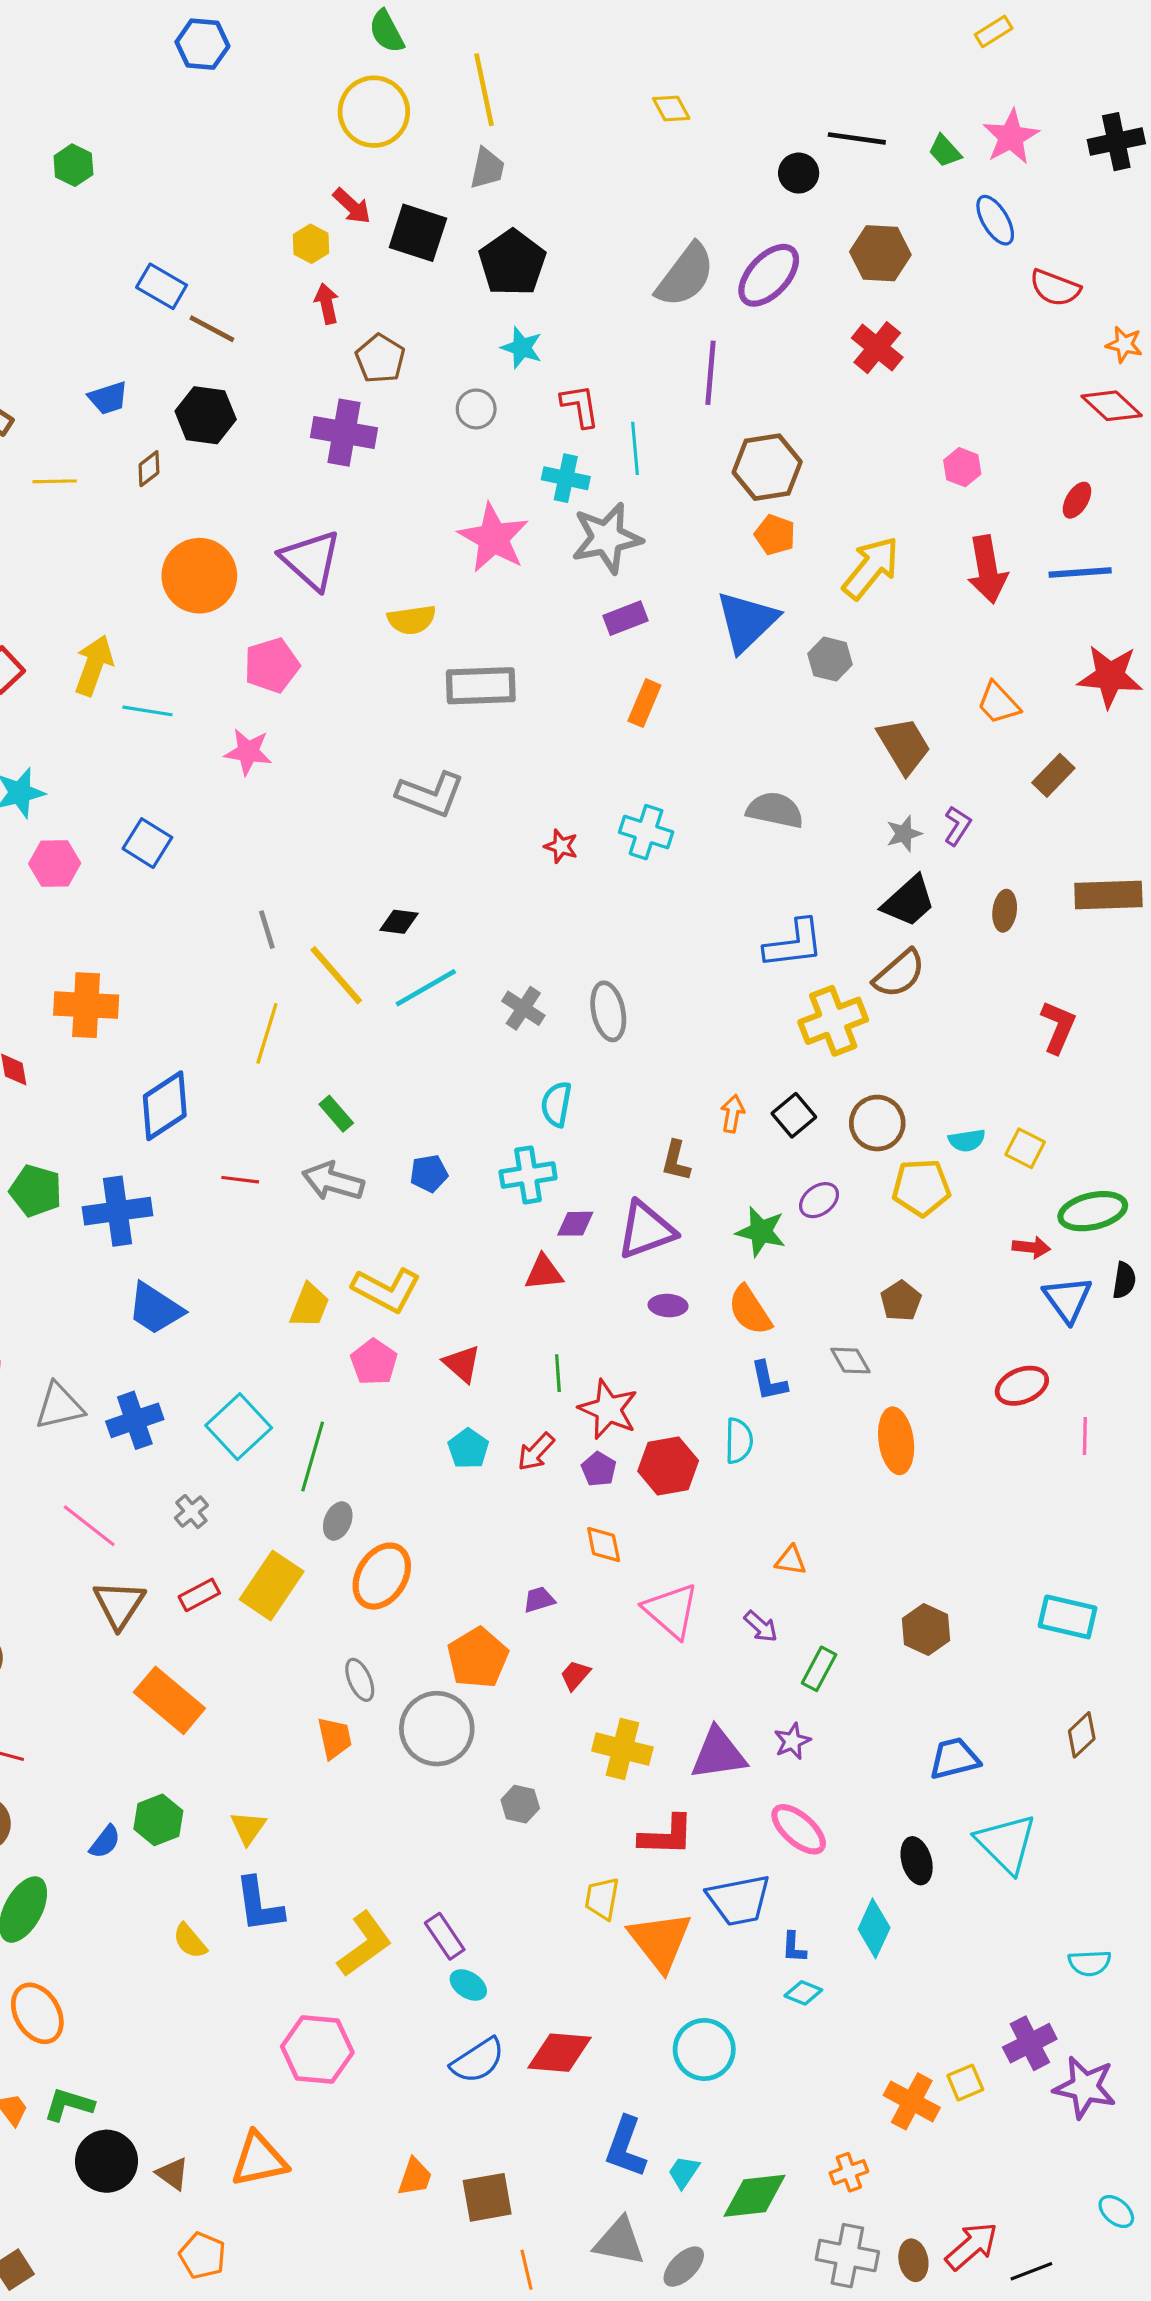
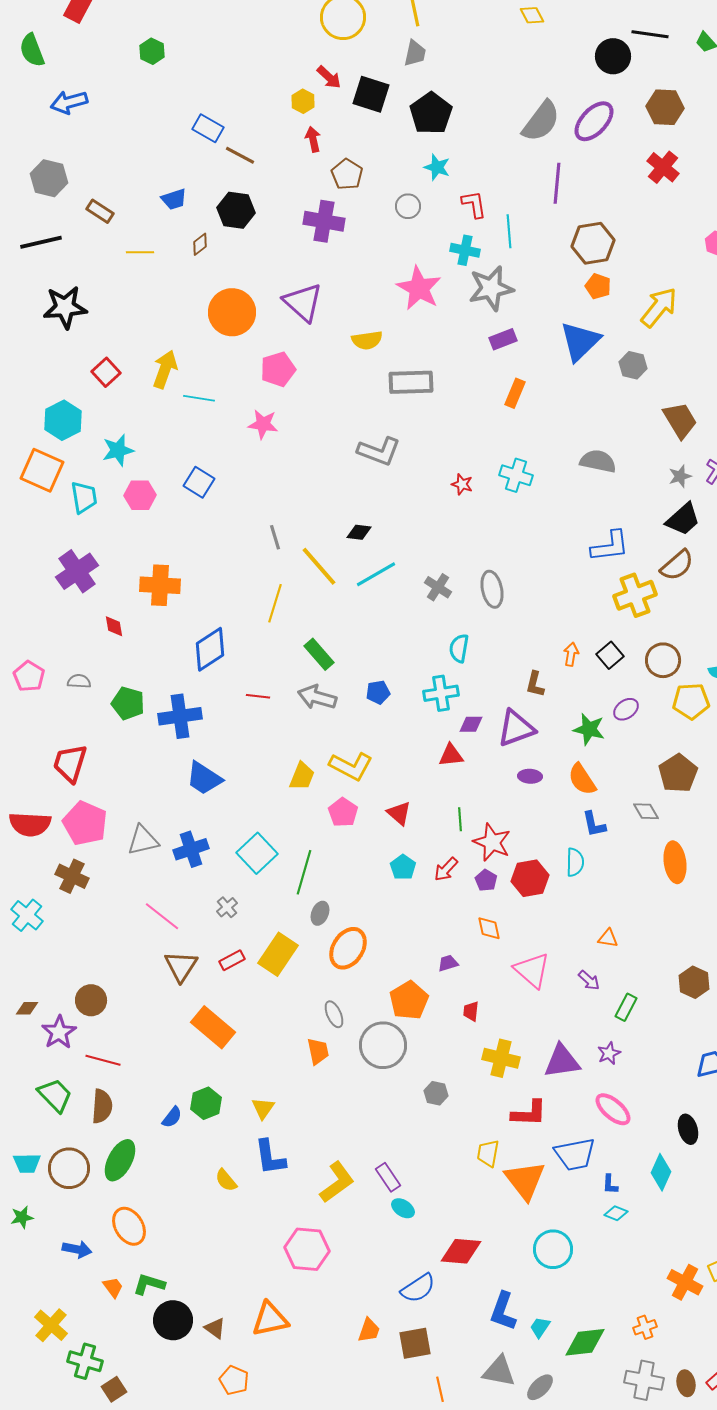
black circle: (799, 173) -> (613, 56), size x1.4
green rectangle: (336, 1114) -> (319, 654), size x1.4
brown pentagon: (901, 1301) -> (678, 773), size x1.5
red trapezoid: (575, 1675) -> (471, 1011), turned -35
blue semicircle: (478, 2061) -> (418, 1288), moved

